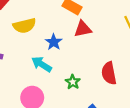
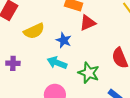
green star: (73, 82) -> (89, 73), size x1.5

